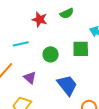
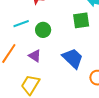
green circle: (51, 54) -> (43, 30), moved

